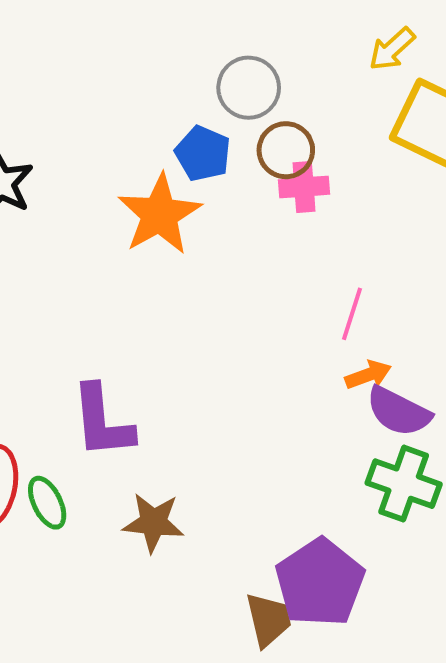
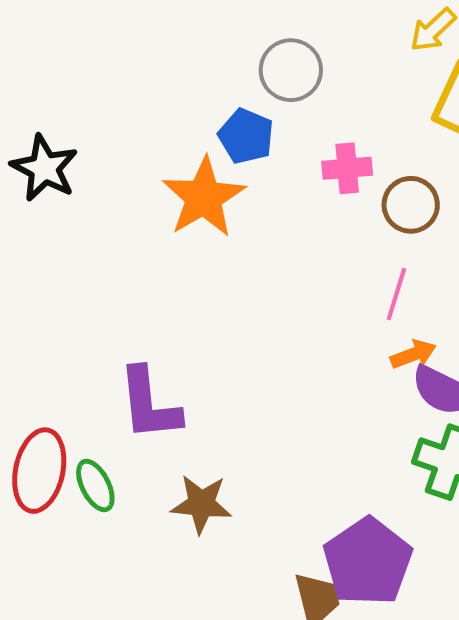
brown circle: (286, 150) -> (411, 205), moved

